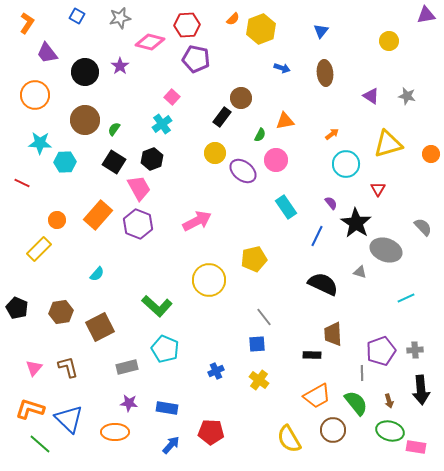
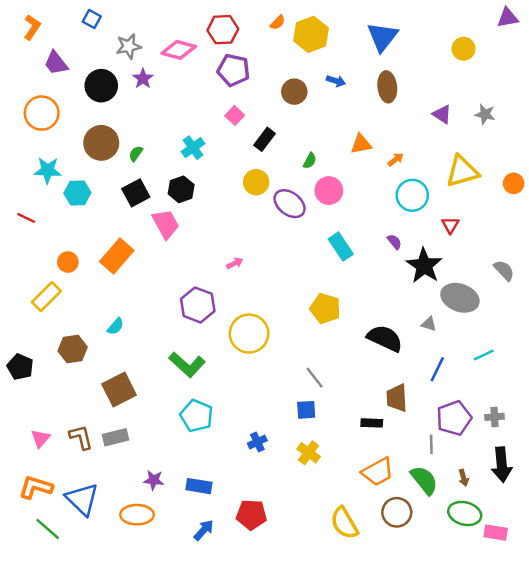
gray star: (120, 18) -> (129, 46), moved
blue triangle: (321, 31) -> (382, 37), size x1.8
pink square: (172, 97) -> (235, 115), moved
brown circle: (241, 98) -> (294, 92), moved
orange triangle: (285, 121) -> (361, 144), moved
black square: (114, 162) -> (136, 193), turned 30
pink arrow: (197, 221) -> (235, 263), size x0.5
purple hexagon: (138, 224) -> (198, 305), moved
blue line: (317, 236) -> (437, 369), moved
yellow pentagon: (254, 259) -> (325, 309), moved, turned 30
brown hexagon: (61, 312) -> (73, 349), moved
gray rectangle: (127, 367) -> (116, 437), moved

